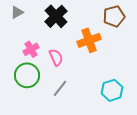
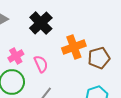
brown pentagon: (114, 16) -> (99, 58), moved

